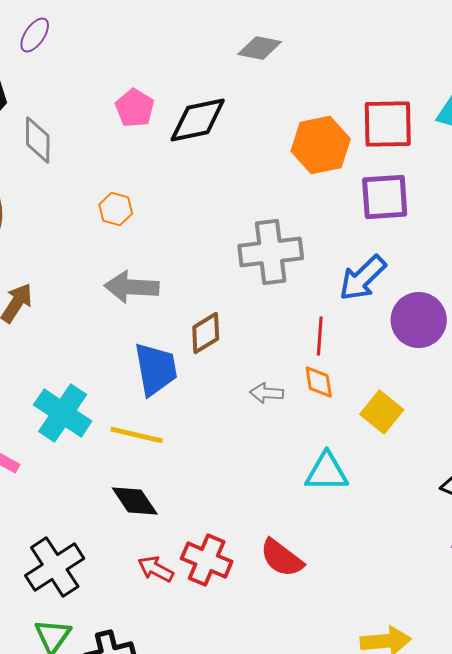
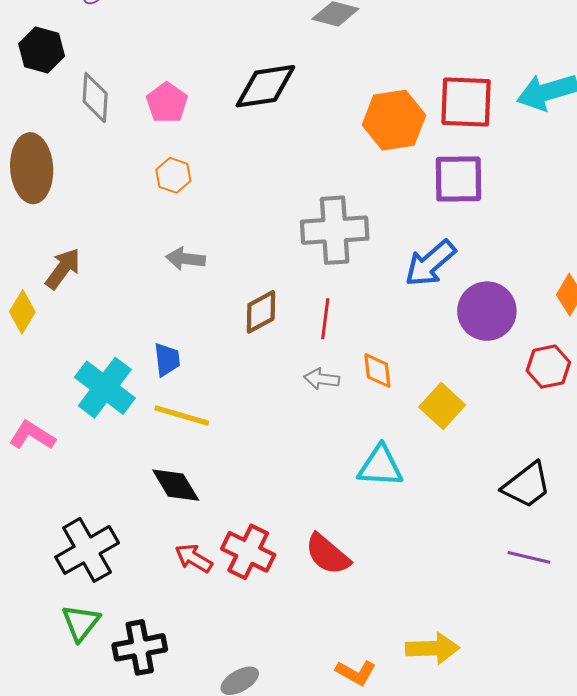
pink pentagon: (135, 108) -> (167, 103), moved
gray arrow: (132, 287) -> (186, 259), size x0.7
red line: (320, 336) -> (325, 319), moved
blue trapezoid: (156, 369) -> (167, 359), moved, size x0.6

